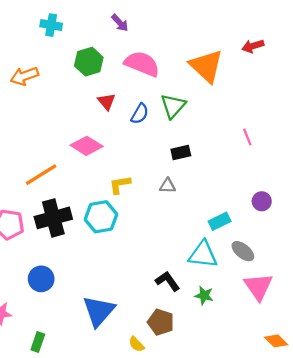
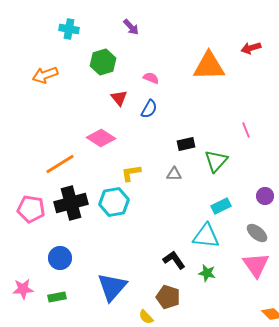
pink semicircle: (142, 64) -> (151, 78), moved, size x0.5
orange triangle: (206, 66) -> (209, 66), turned -44
green triangle: (173, 106) -> (216, 161), moved
purple circle: (262, 201) -> (265, 196), moved
gray ellipse: (243, 251) -> (257, 233), moved
green rectangle: (38, 342) -> (57, 297), moved, turned 60

